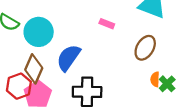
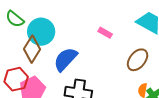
brown diamond: (34, 69) -> (32, 49), moved

